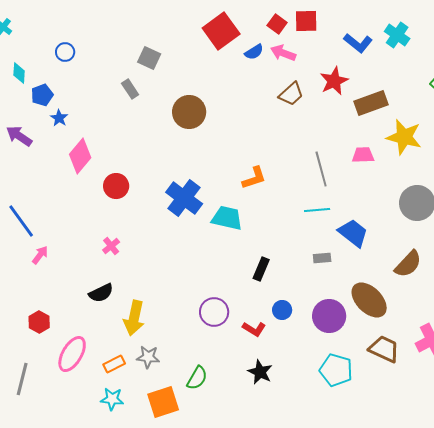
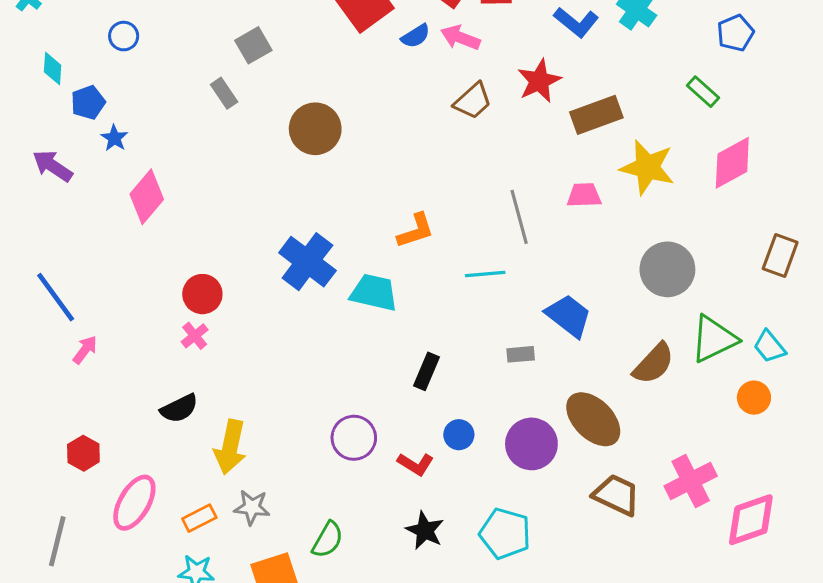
gray square: (149, 58) -> (253, 45), turned 35
red circle: (116, 186) -> (202, 294), moved
cyan line: (317, 210) -> (485, 274), moved
cyan pentagon: (336, 370) -> (505, 534), moved

